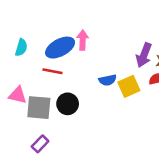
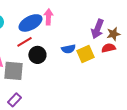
red line: (53, 71) -> (24, 42), turned -42
black circle: (68, 104) -> (37, 55), moved

